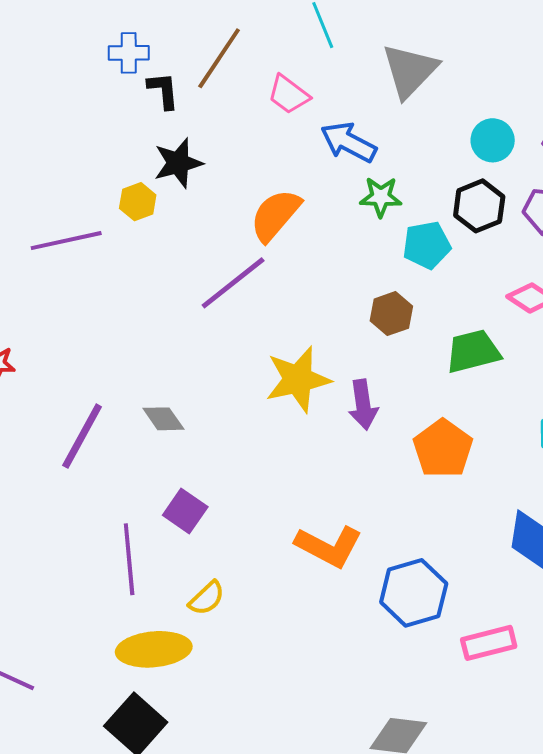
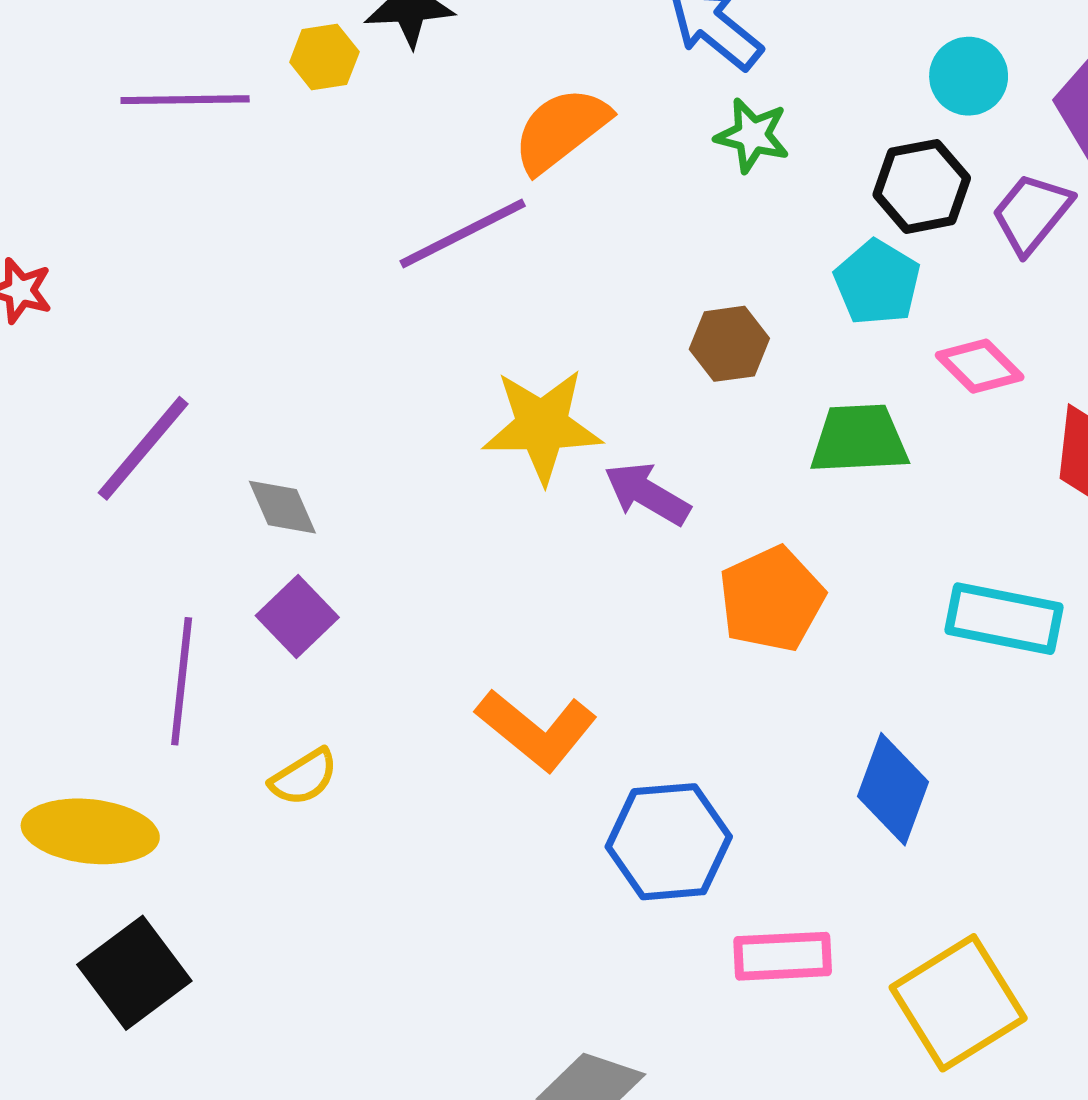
cyan pentagon: (427, 245) -> (877, 283), moved, turned 30
purple arrow: (363, 405) -> (647, 494), turned 117
gray diamond: (163, 419) -> (282, 507), moved
yellow ellipse: (154, 649) -> (90, 831), moved

